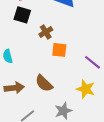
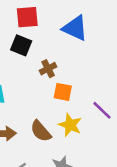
yellow star: (86, 89) -> (70, 125), moved

